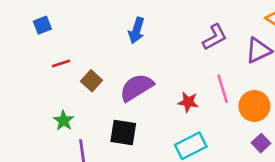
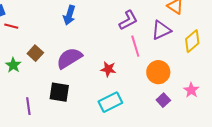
red line: (61, 64) -> (11, 26), moved, turned 32
pink line: (223, 89) -> (135, 46), moved
green star: (64, 121) -> (13, 65), moved

